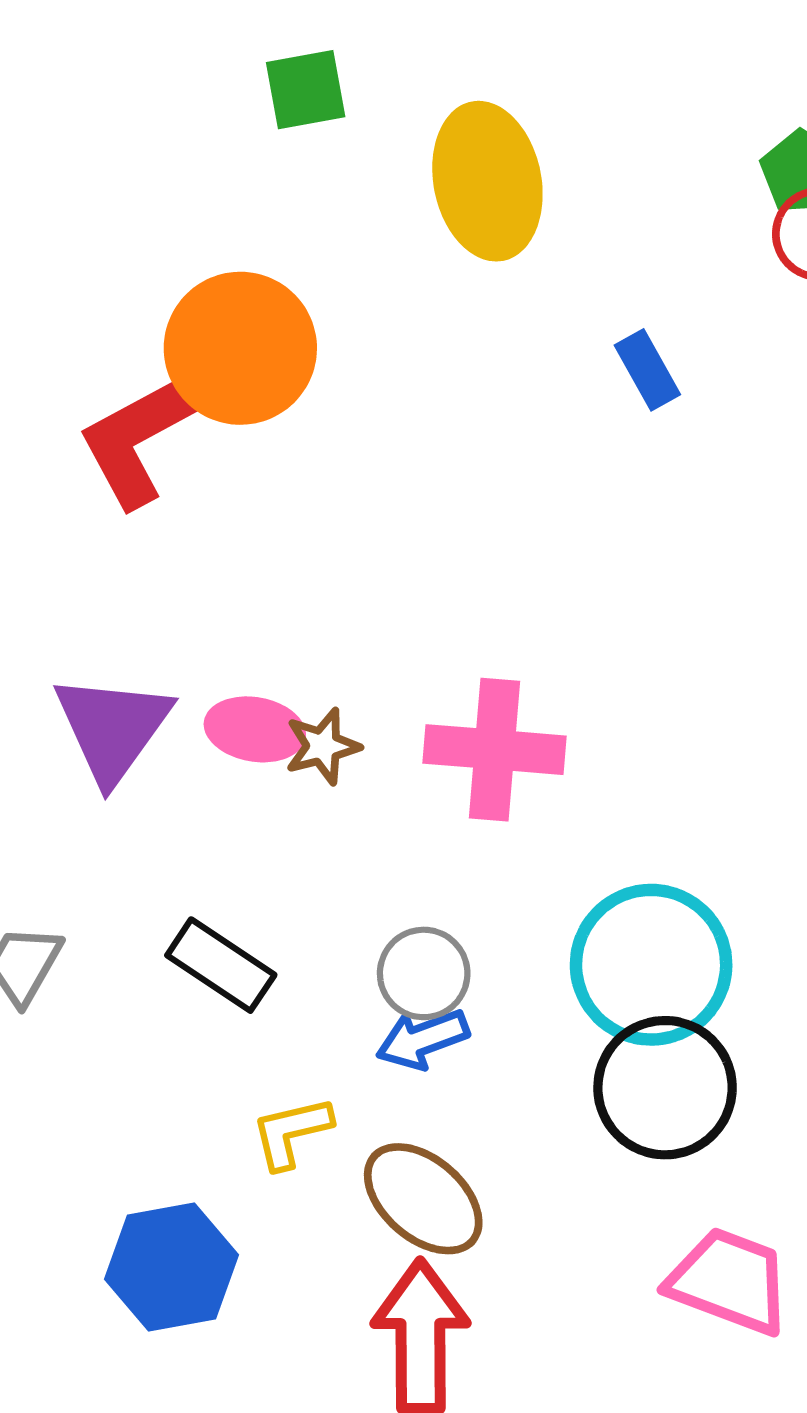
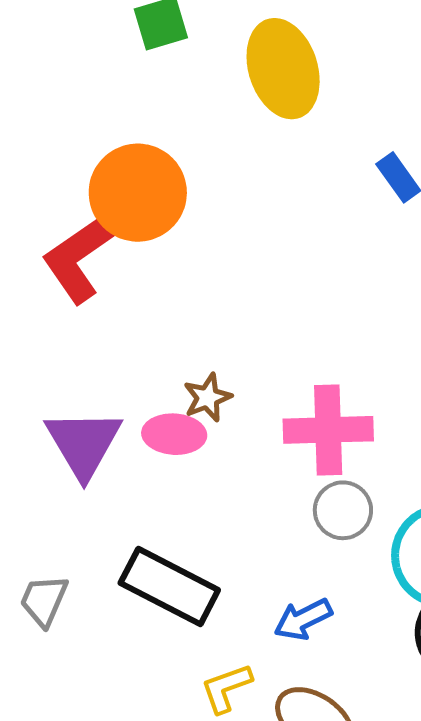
brown star: (323, 746) -> (207, 398), moved
black rectangle: (221, 965) -> (169, 587), size x1.4
gray circle: (424, 973) -> (343, 510), moved

